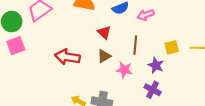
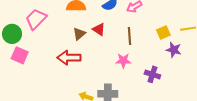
pink square: (16, 46) -> (20, 55), turned -36
brown triangle: (104, 56) -> (79, 34), moved
purple star: (156, 65) -> (174, 50), moved

